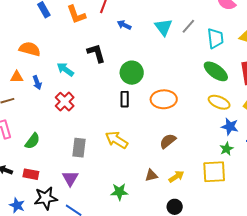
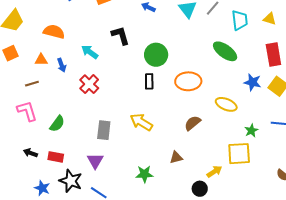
green ellipse: (216, 71) -> (225, 51), moved
yellow ellipse: (219, 102) -> (226, 104), moved
blue star: (230, 127) -> (253, 82), moved
yellow arrow: (176, 177) -> (214, 172), moved
black star: (46, 198) -> (71, 181), turned 30

